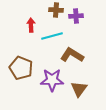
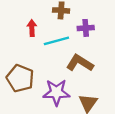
purple cross: (76, 16) -> (86, 28), moved

